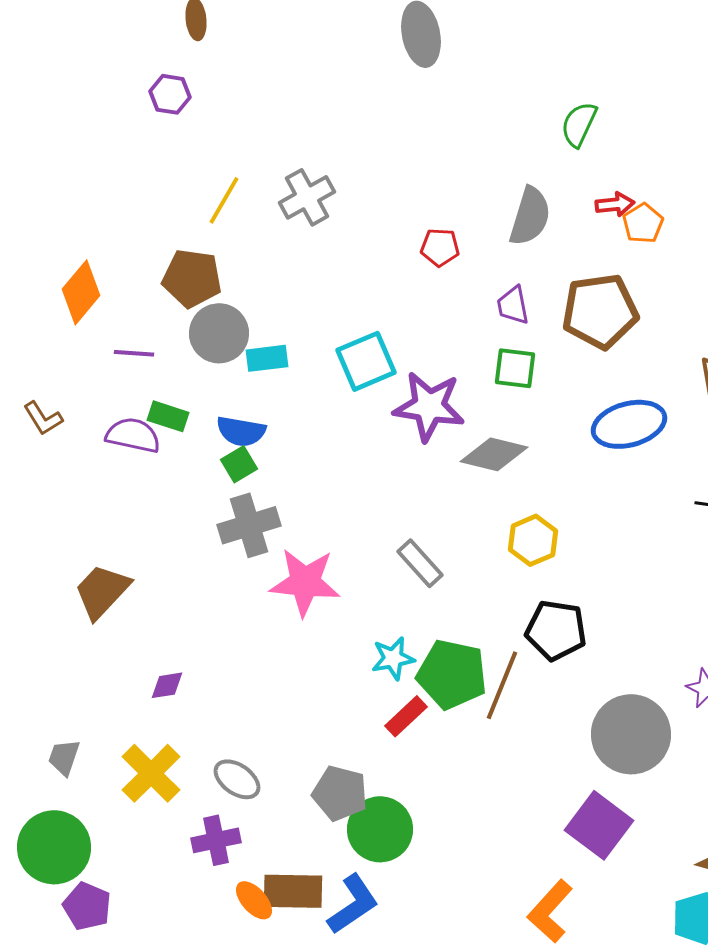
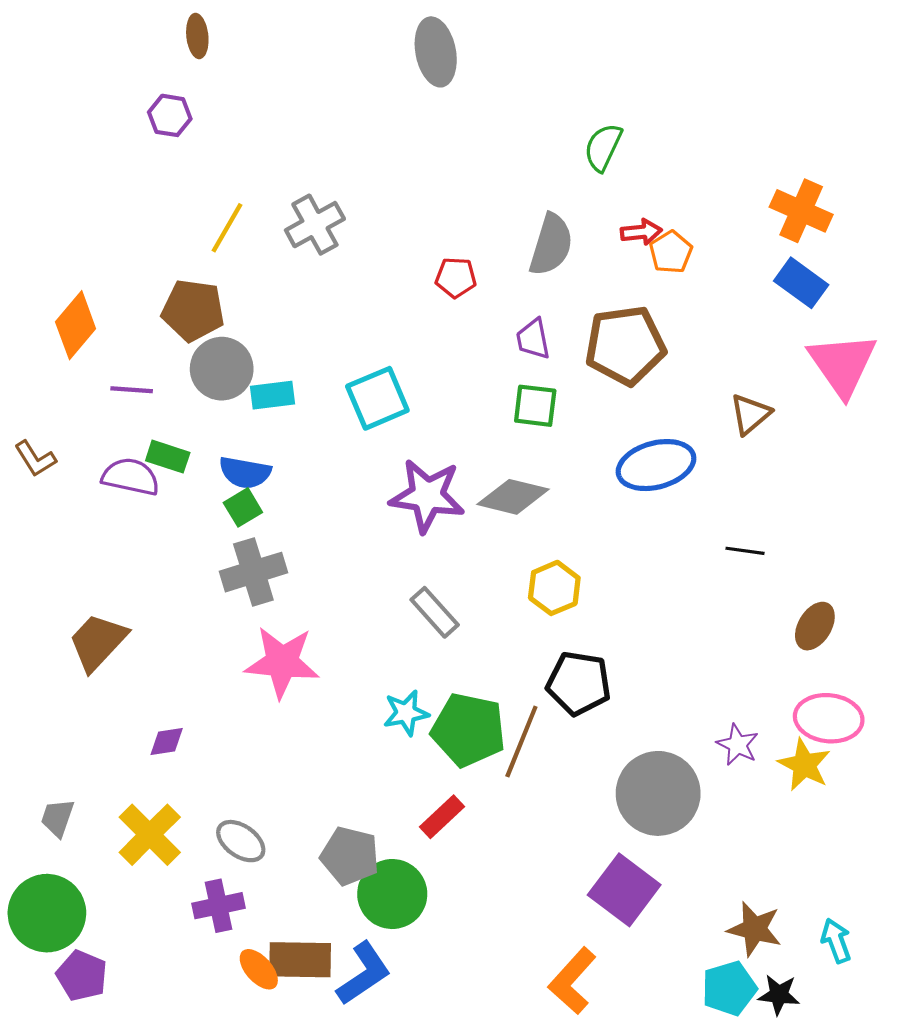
purple star: (429, 406) -> (427, 496), moved
pink star: (305, 582) -> (282, 662), moved
red rectangle: (406, 716) -> (442, 817), moved

